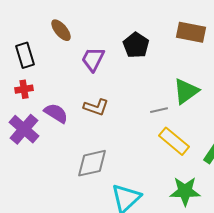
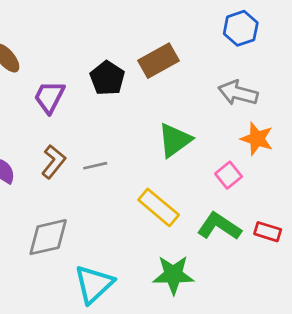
brown rectangle: (191, 32) -> (159, 61), moved, turned -40
brown L-shape: (96, 107) -> (53, 162), turned -70
gray line: (159, 110) -> (95, 166), moved

